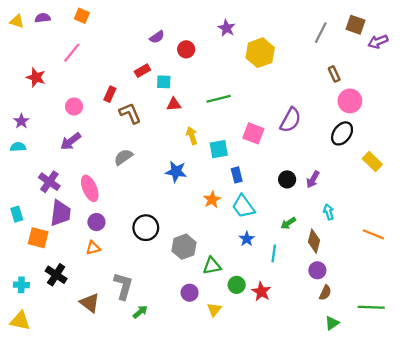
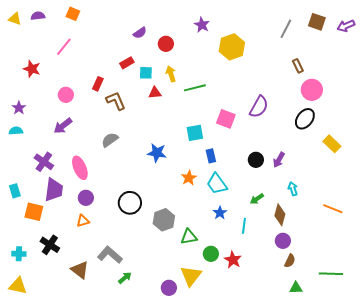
purple arrow: (378, 41) -> (346, 26), moved
yellow arrow: (192, 136) -> (171, 74), moved
gray L-shape: (123, 286) -> (110, 255), turned -65
purple circle: (190, 293) -> (169, 288), moved
yellow triangle: (214, 310) -> (191, 276), size x1.6
green triangle: (332, 323) -> (296, 288), turned 32

